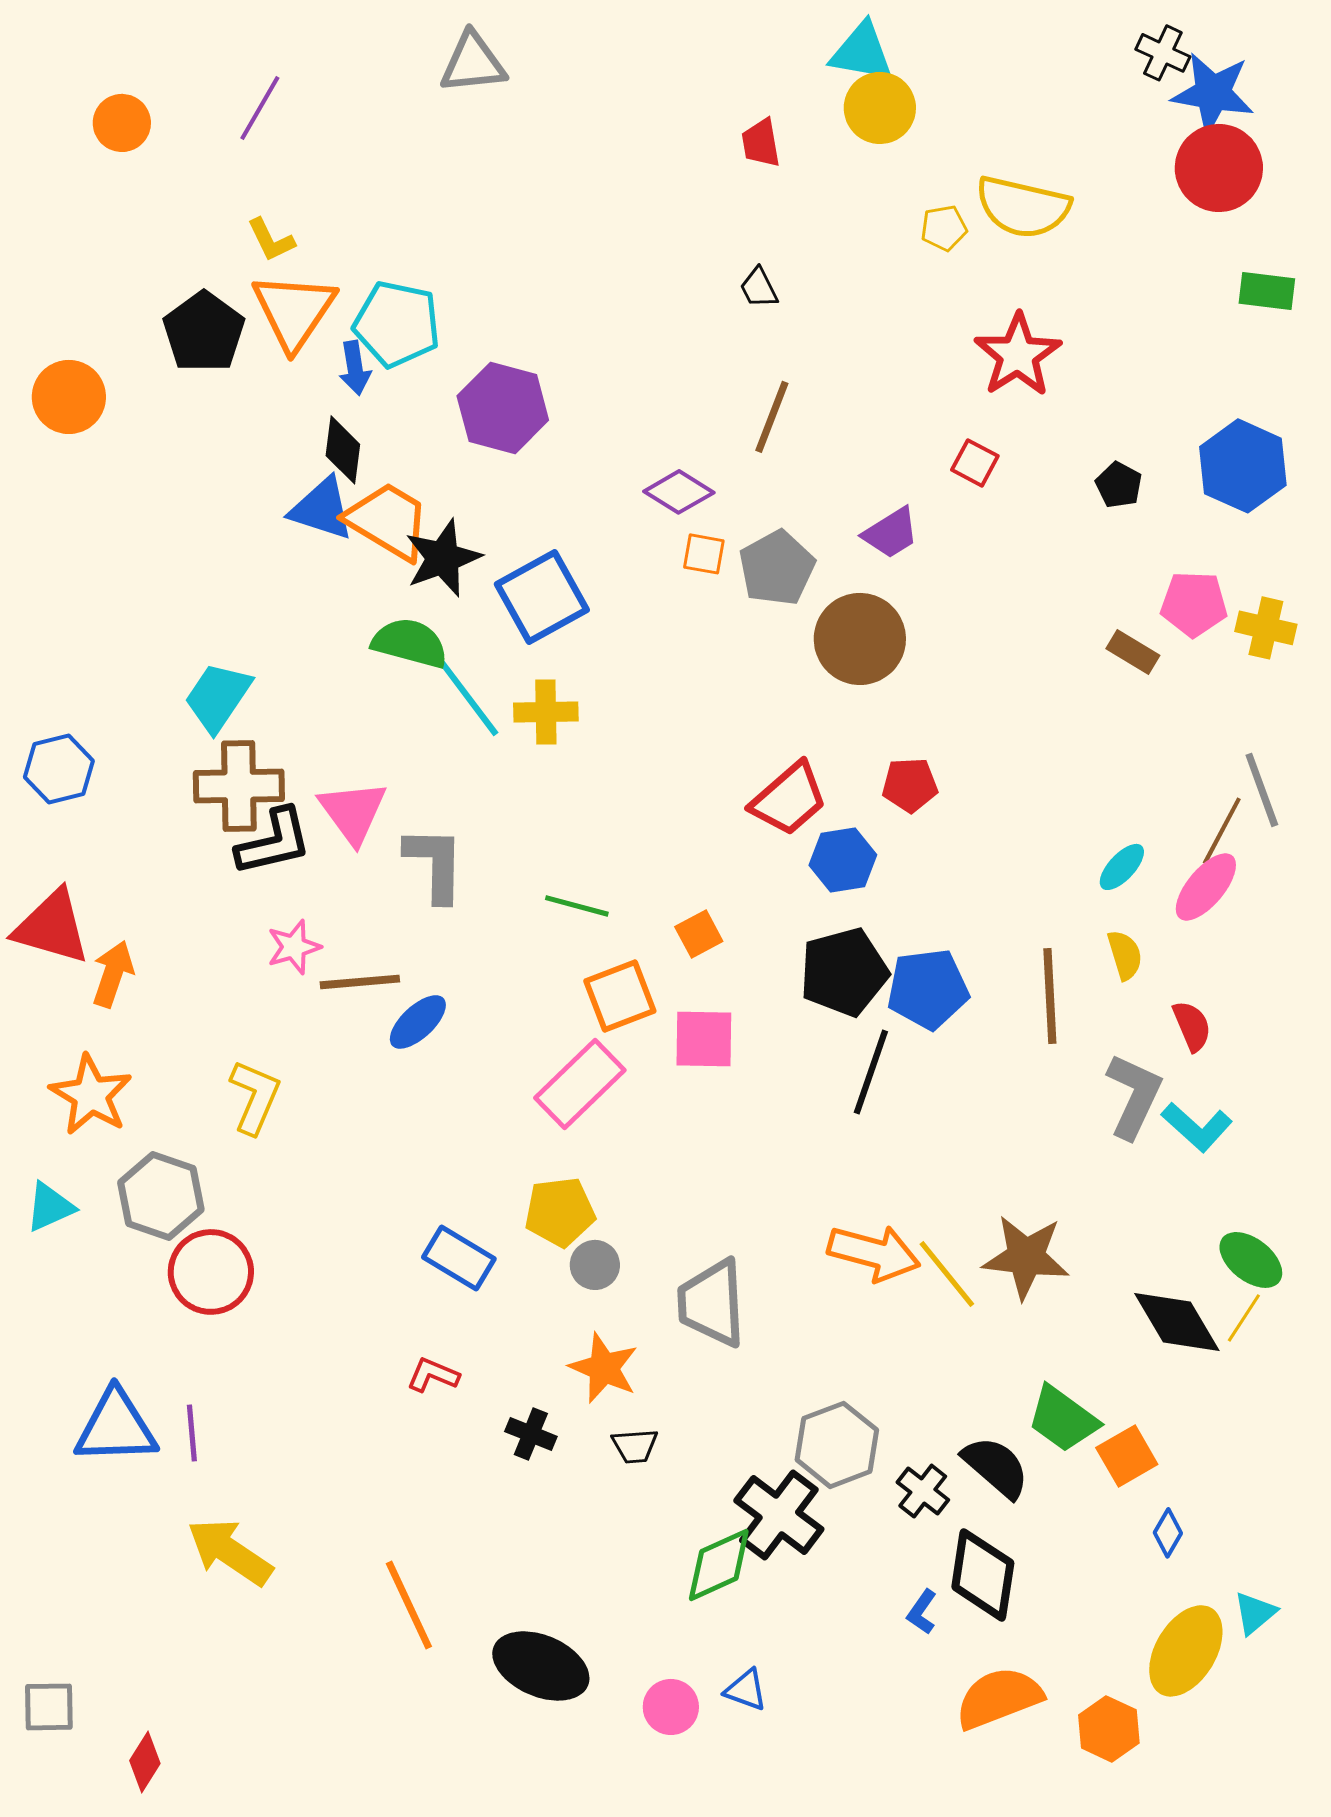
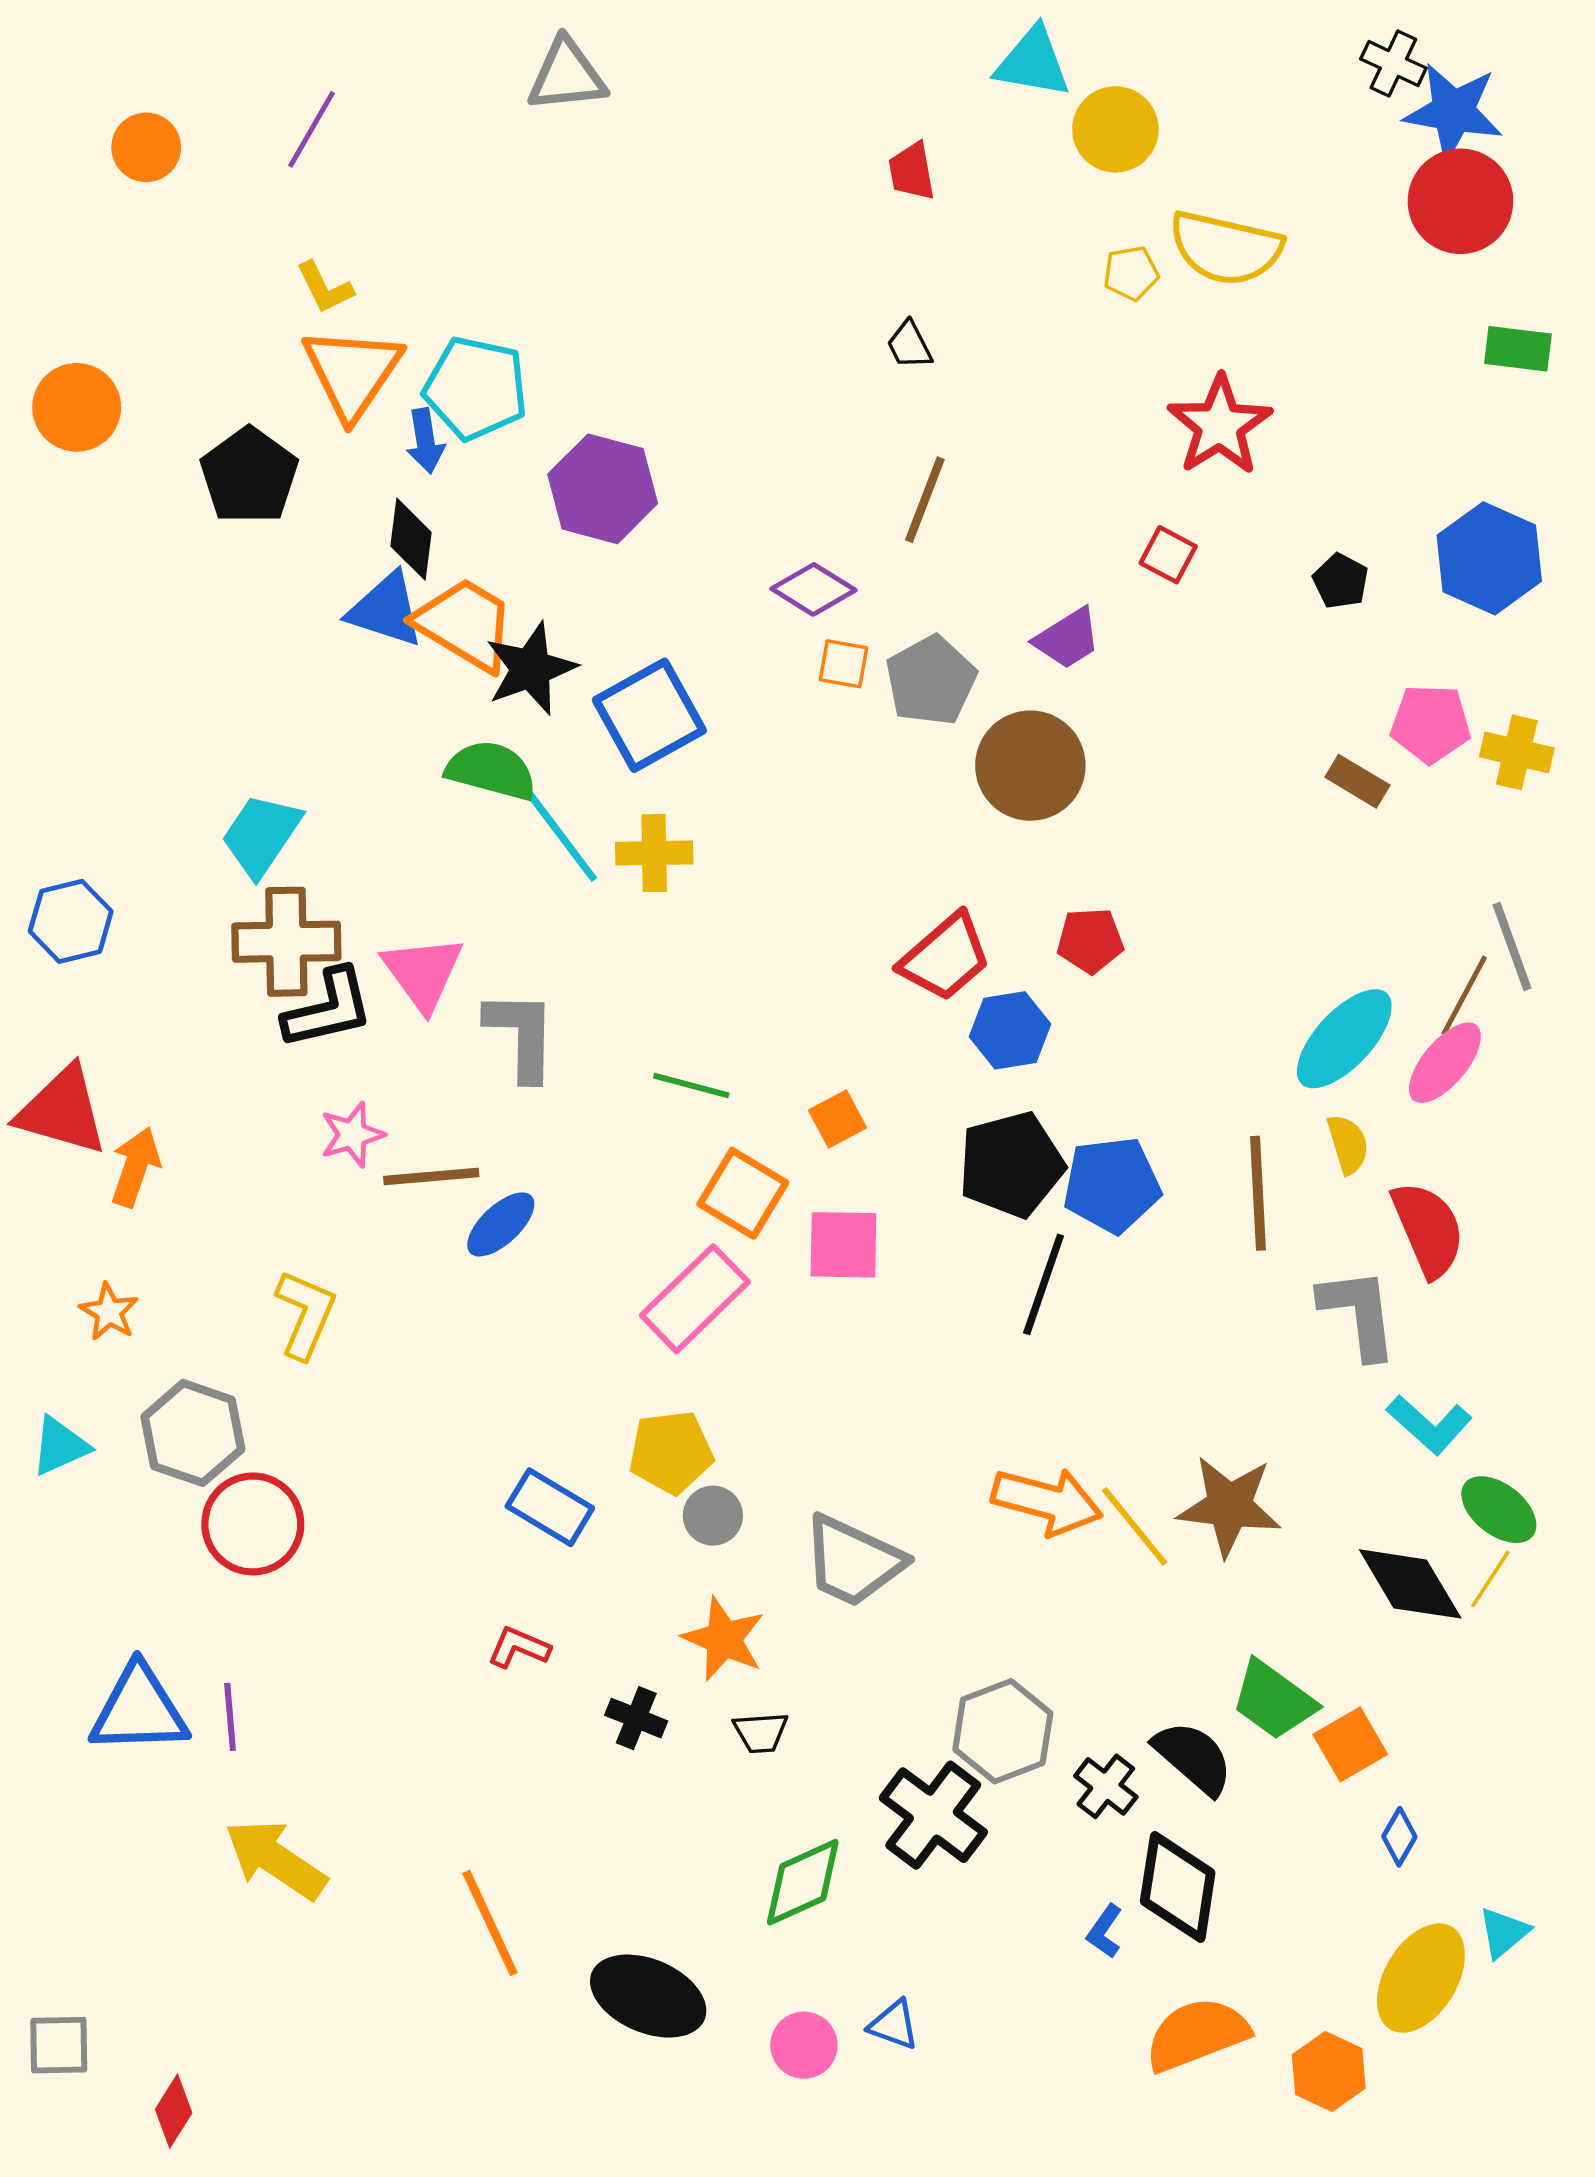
yellow circle: (880, 108) -> (1115, 129), moved
black pentagon: (204, 332) -> (249, 476), moved
orange circle: (69, 397) -> (77, 407), moved
cyan ellipse: (1122, 867) -> (1344, 1039), size x1.8
orange square: (620, 996) -> (743, 1193), turned -38
red semicircle: (1192, 1026) -> (1428, 1229), size x1.6
orange star: (91, 1095) -> (109, 1312), size x0.6
gray L-shape: (1134, 1096) -> (1359, 1313), turned -32
cyan L-shape: (1197, 1127) -> (1429, 1425), moved
gray trapezoid: (712, 1303) -> (853, 1561), turned -62
green diamond: (719, 1565) -> (803, 1882), moved

